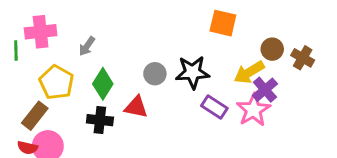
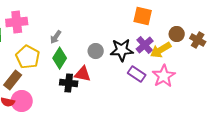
gray arrow: (87, 46) -> (56, 37), moved
purple cross: (265, 90) -> (145, 45), moved
black cross: (100, 120) -> (69, 83), moved

